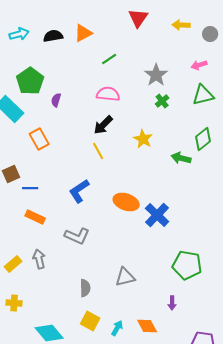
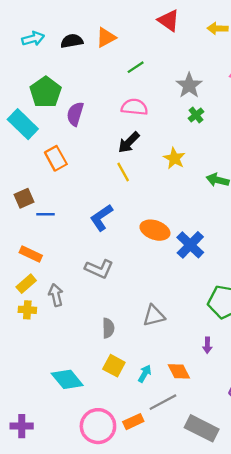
red triangle: (138, 18) -> (169, 20), turned -30
purple semicircle: (56, 100) -> (75, 114), size x1.5
orange rectangle: (35, 217) -> (31, 254), moved
yellow rectangle: (13, 264) -> (26, 284), moved
yellow cross: (14, 303) -> (27, 310), moved

